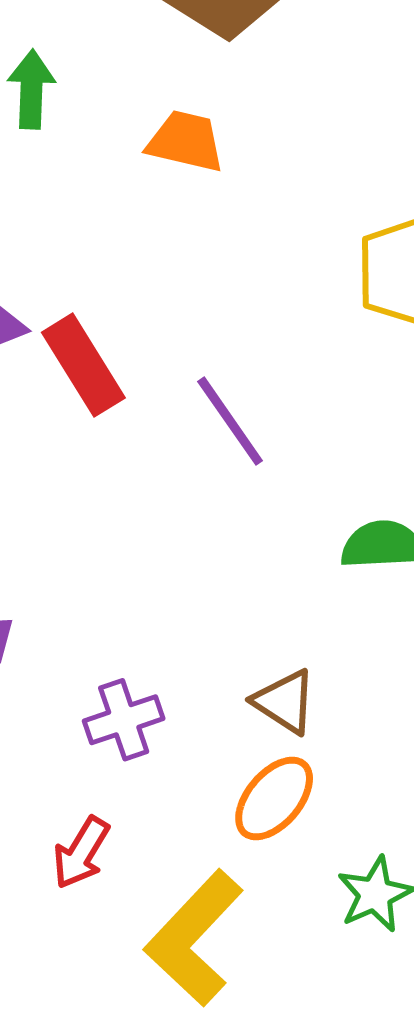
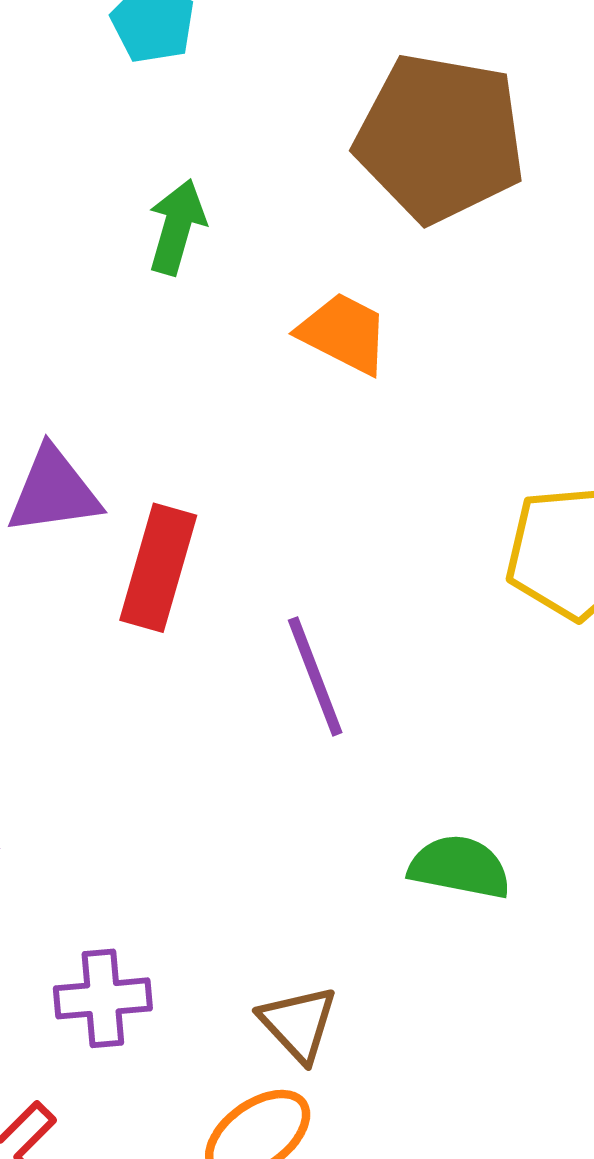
red rectangle: (83, 365) -> (158, 568), turned 34

